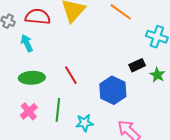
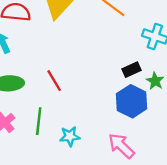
blue hexagon: (113, 90) -> (132, 101), moved

